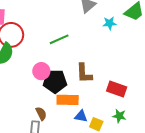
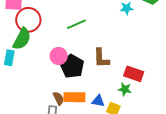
black pentagon: (55, 81) -> (72, 66), turned 30
orange rectangle: (68, 100) -> (74, 97), moved
green star: (119, 116) -> (125, 89), moved

